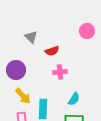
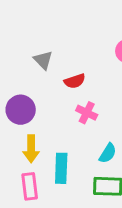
pink cross: (60, 72) -> (87, 113), turned 32
yellow arrow: (23, 96) -> (31, 149), turned 42

